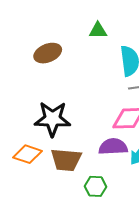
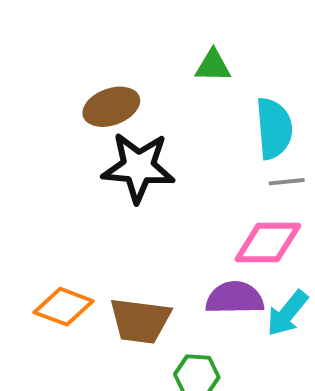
black star: (52, 119) -> (138, 167), moved

